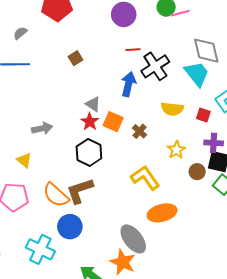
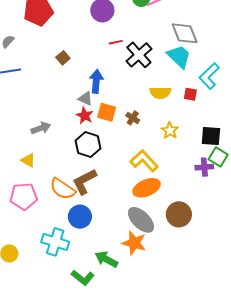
blue arrow: (129, 84) -> (96, 81), moved
purple cross: (214, 143) -> (204, 167), moved
brown circle: (197, 172) -> (179, 214), moved, size x1.6
orange ellipse: (162, 213) -> (147, 188), moved

